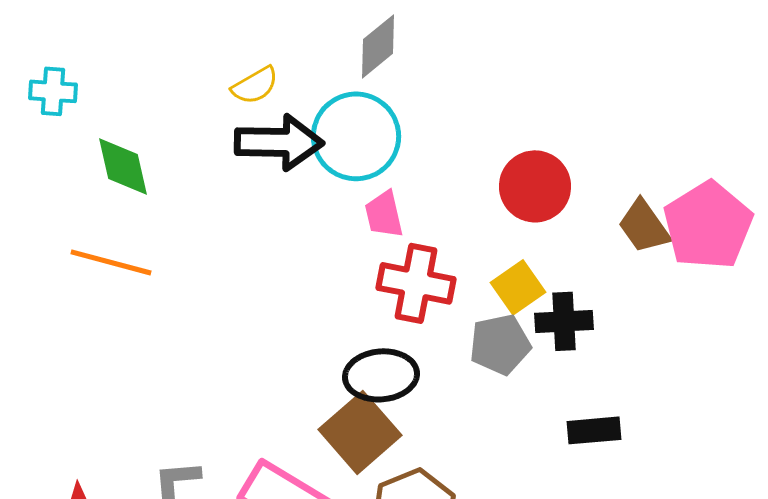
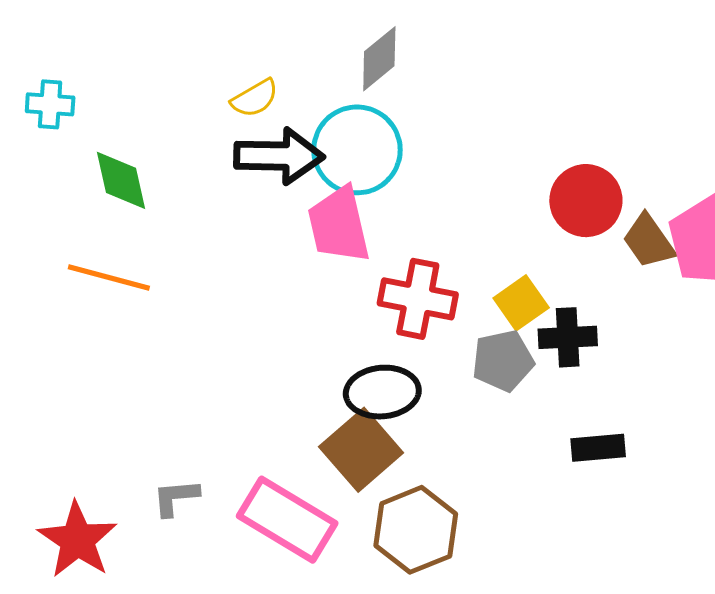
red circle: (535, 186) -> (586, 201), moved
pink trapezoid: (384, 214) -> (339, 225), moved, size x1.6

